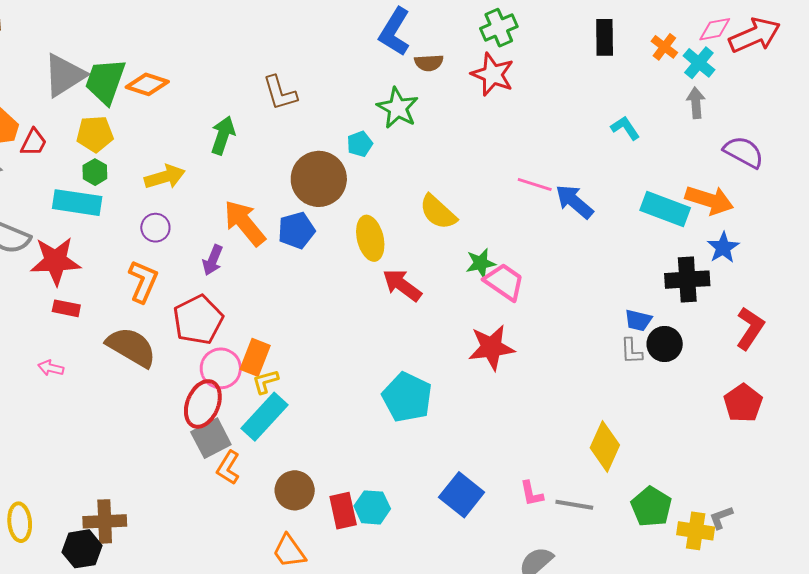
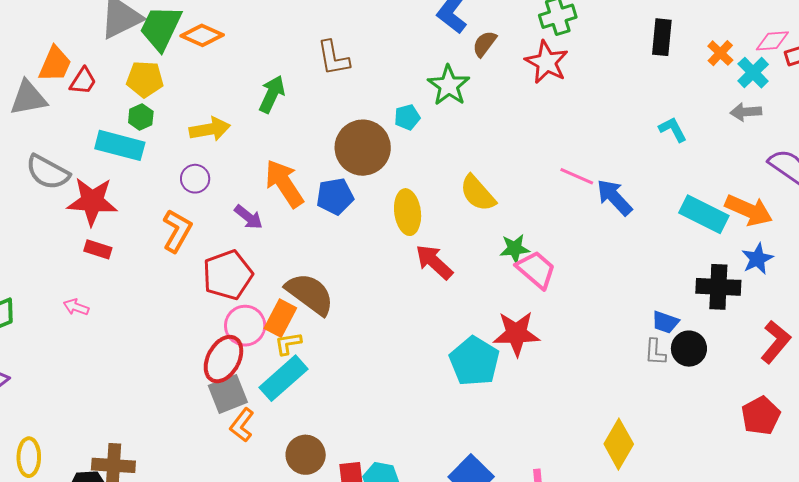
brown semicircle: (429, 63) -> (484, 44), turned 124
gray arrow: (696, 103) -> (746, 112), turned -96
purple arrow: (213, 260) -> (248, 217), turned -80
brown semicircle: (131, 347) -> (310, 294), moved
cyan pentagon: (407, 397) -> (474, 361), moved

